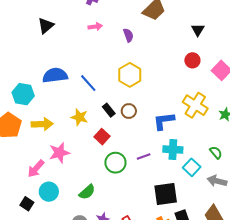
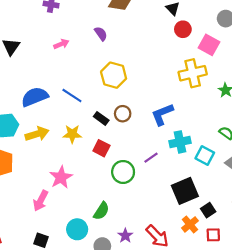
pink arrow: (95, 27) -> (61, 44), moved
red circle: (192, 60) -> (183, 29), moved
yellow cross: (195, 105) -> (193, 73), moved, turned -30
yellow arrow: (42, 124) -> (37, 134), moved
cyan circle: (49, 192) -> (77, 229), moved

